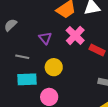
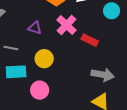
purple triangle: (45, 38) -> (35, 28), turned -32

